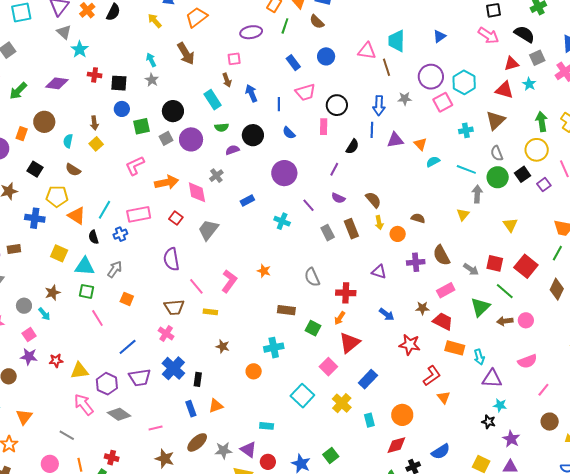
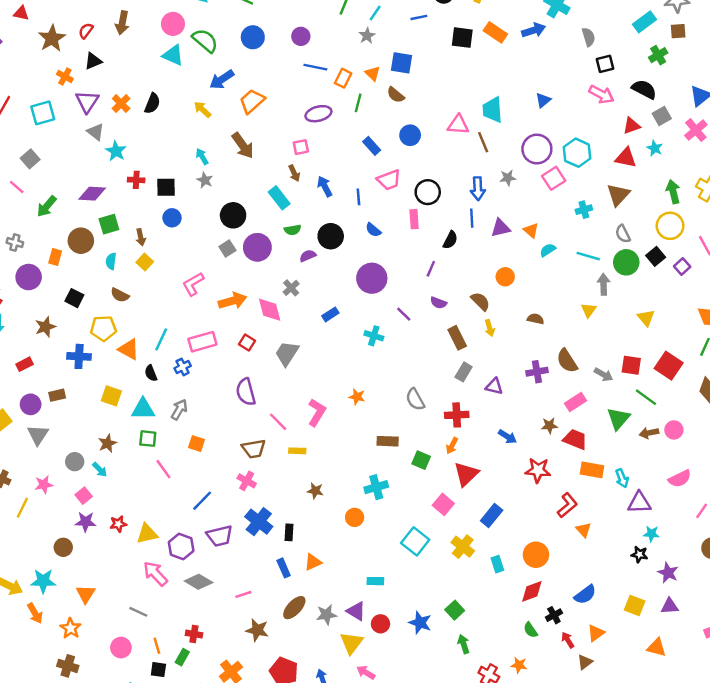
green square: (141, 126) -> (109, 224), moved
gray rectangle: (328, 233) -> (464, 372), moved, turned 63
orange circle: (398, 234) -> (505, 277), moved

